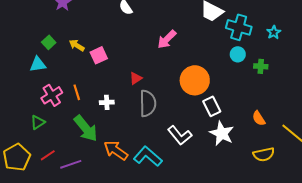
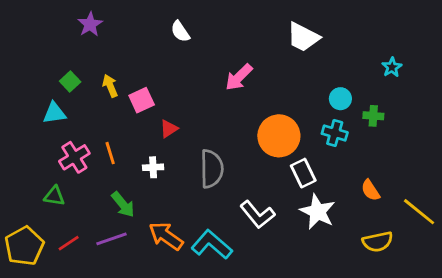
cyan cross: (239, 27) -> (335, 133), moved, size x0.7
yellow arrow: (77, 45) -> (110, 86), turned 35
red triangle: (136, 78) -> (169, 129), moved
green triangle: (38, 122) -> (54, 196), turned 42
green arrow: (86, 128) -> (123, 205), size x0.7
purple line: (71, 164) -> (112, 239), moved

